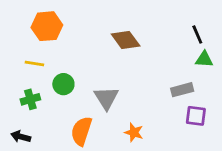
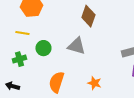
brown diamond: (126, 40) -> (88, 16), turned 55
gray triangle: (106, 98) -> (76, 46), moved, turned -42

